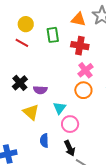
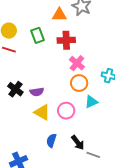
cyan triangle: (60, 108) -> (91, 102), moved, turned 40
yellow triangle: (31, 112) -> (42, 112), moved
pink circle: (70, 124) -> (66, 111), moved
blue semicircle: (44, 141) -> (51, 140), turned 32

